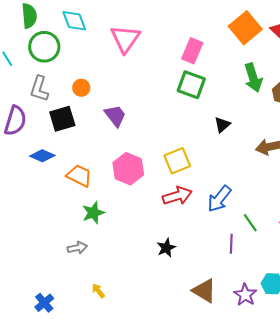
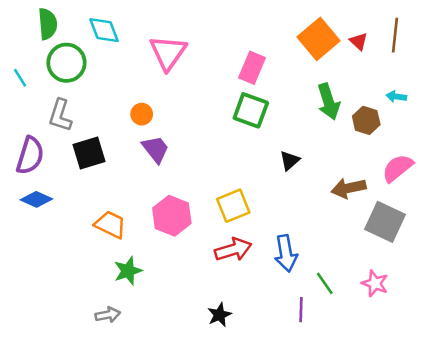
orange circle: (81, 88) -> (142, 114), moved
blue diamond: (42, 156) -> (36, 199), moved
blue arrow: (219, 199) -> (286, 253), turned -48

